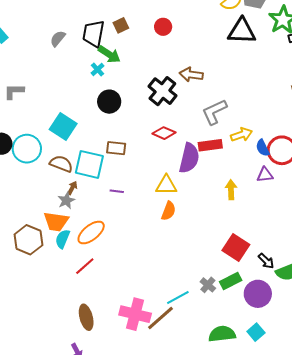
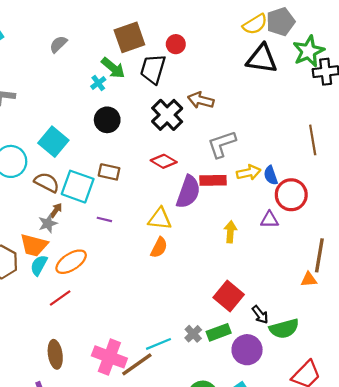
brown square: (121, 25) -> (129, 37), size x1.8
black trapezoid: (93, 34) -> (153, 69), moved
blue semicircle: (263, 148) -> (271, 175), moved

